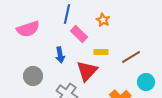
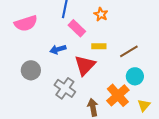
blue arrow: (60, 55) -> (58, 49), turned 84
cyan circle: (146, 82) -> (135, 76), moved

